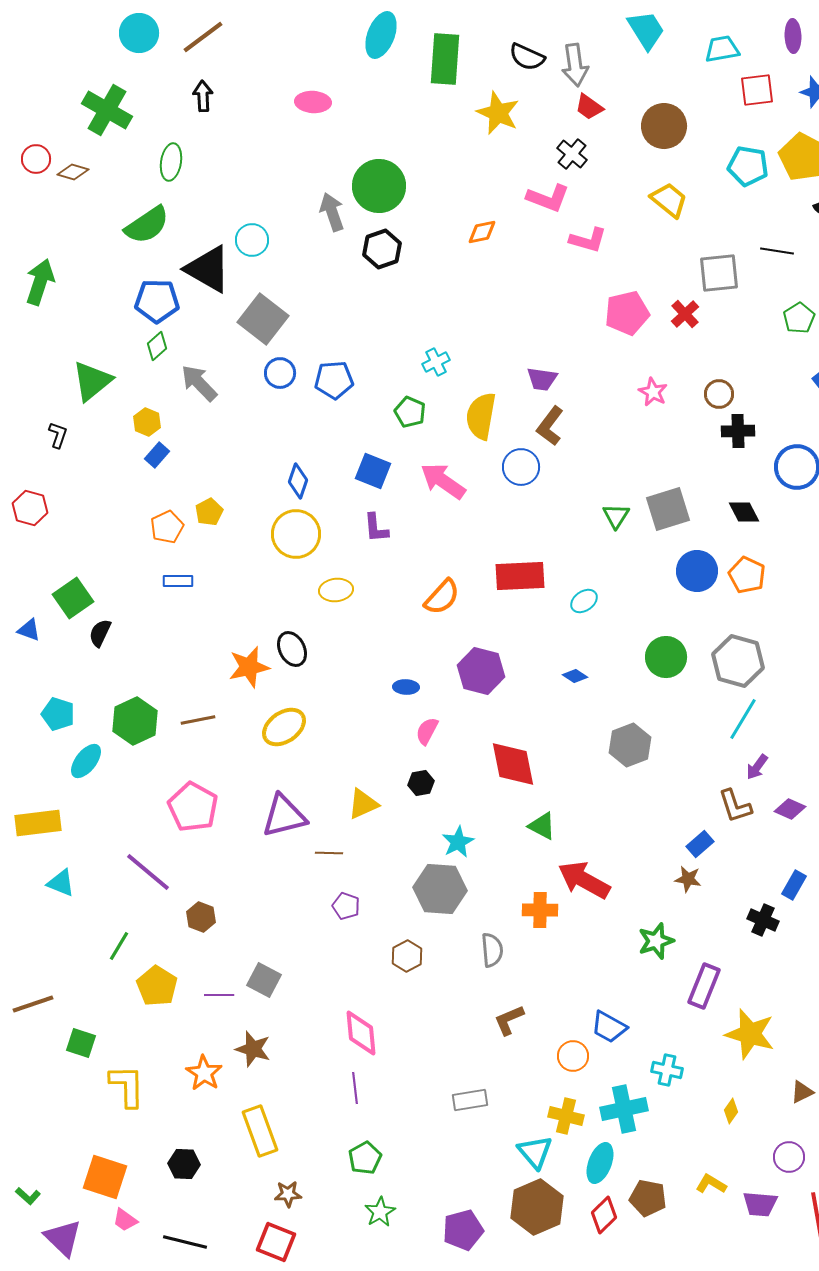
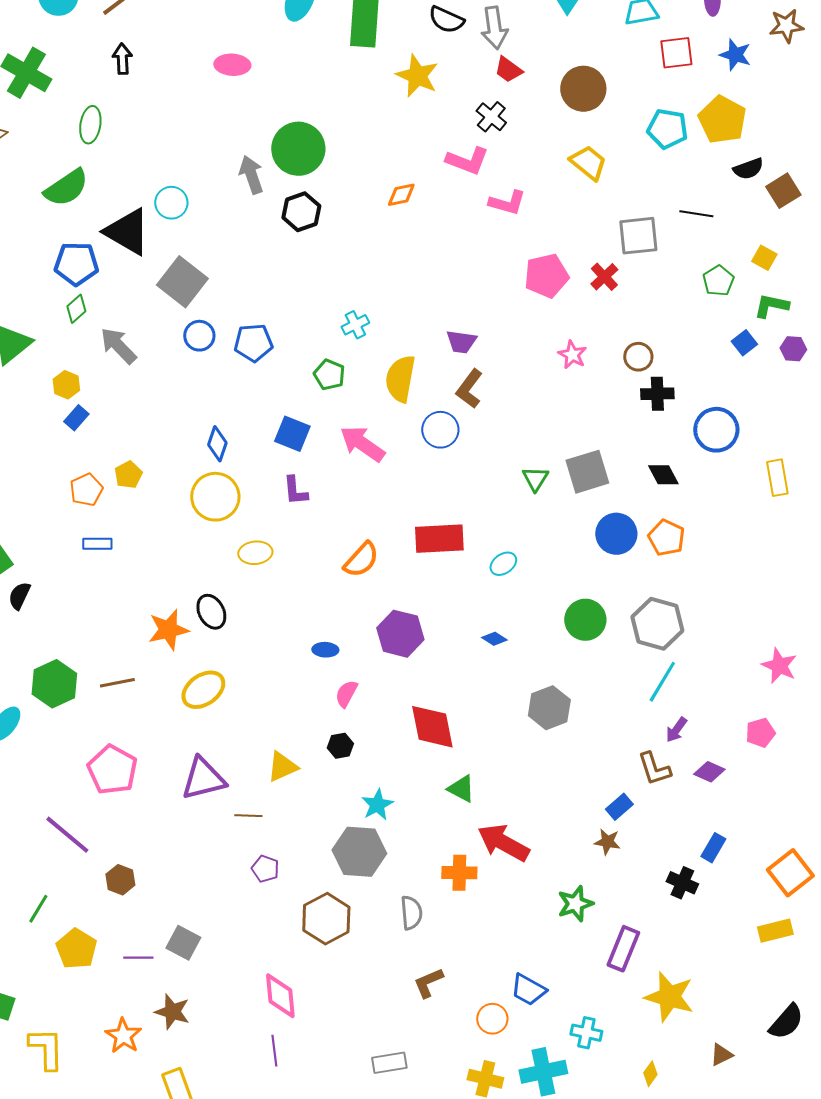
brown hexagon: (407, 956) -> (326, 919), size x1.6

